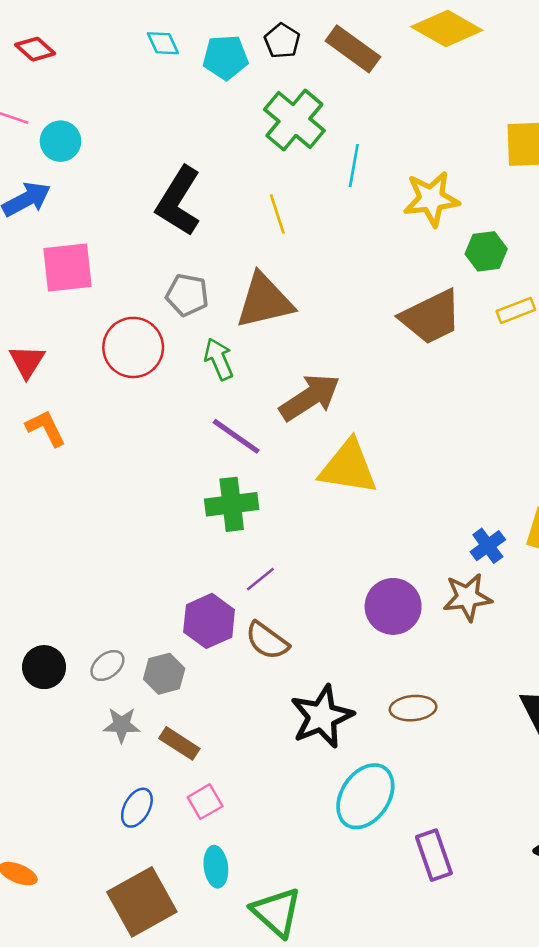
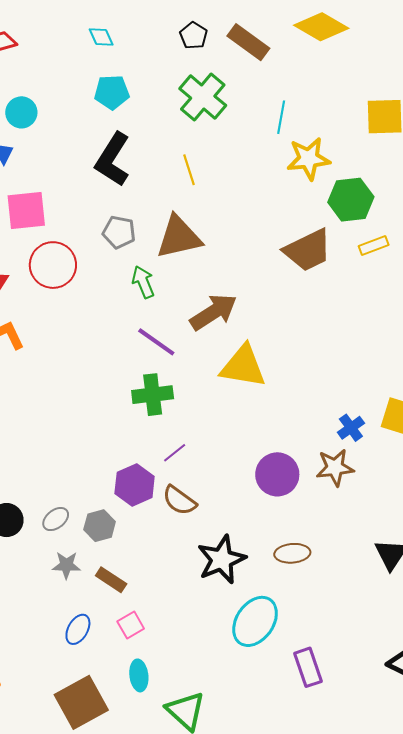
cyan pentagon: (225, 57) -> (112, 92), moved
cyan line: (354, 166) -> (281, 117), moved
green hexagon: (486, 251) -> (351, 200), size x1.4
red circle: (133, 347) -> (53, 265), moved

